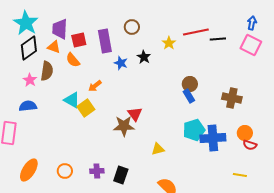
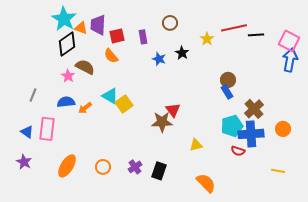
blue arrow: (252, 23) -> (290, 60), moved, size x1.6
purple rectangle: (105, 41) -> (143, 37), size x0.6
orange triangle: (54, 47) -> (81, 28), moved
brown semicircle: (47, 71) -> (85, 67), turned -72
orange arrow: (95, 86) -> (85, 108), moved
brown cross: (232, 98) -> (254, 109), moved, turned 36
red semicircle: (250, 145) -> (238, 151), moved
purple cross: (97, 171) -> (135, 167), turned -32

